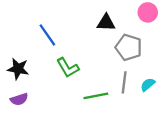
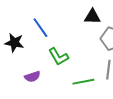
black star: (18, 69) -> (14, 43), moved
purple semicircle: (19, 99) -> (32, 77), moved

